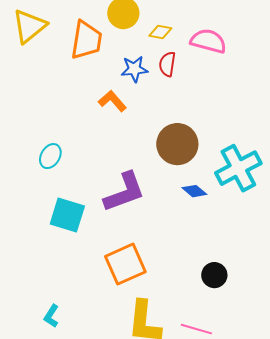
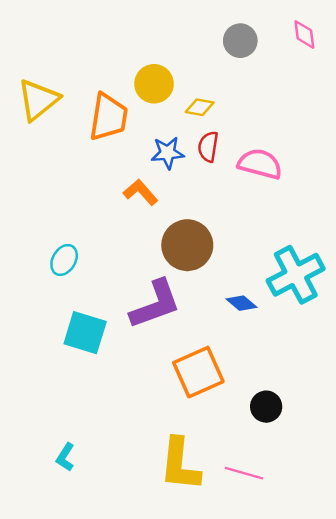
pink semicircle: (208, 41) -> (260, 164), moved
brown circle: (177, 144) -> (187, 245), moved
orange square: (125, 264) -> (198, 372), moved

